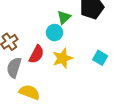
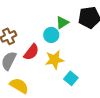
cyan square: (100, 58) -> (71, 78), moved

